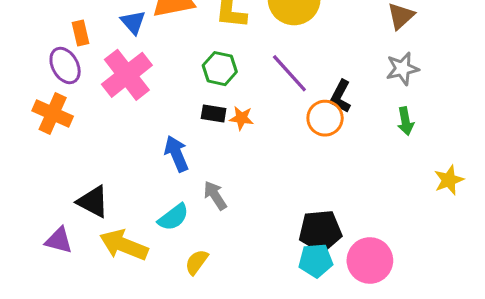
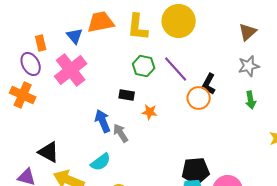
green hexagon: (220, 69) -> (144, 66), moved
orange star: (241, 118) -> (150, 112), moved
gray arrow: (215, 195) -> (121, 133), moved

